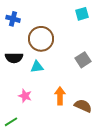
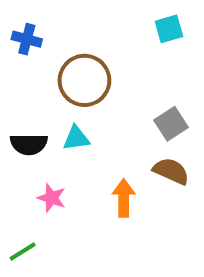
black semicircle: (14, 58) -> (29, 144), moved
brown semicircle: (83, 106) -> (171, 171), moved

